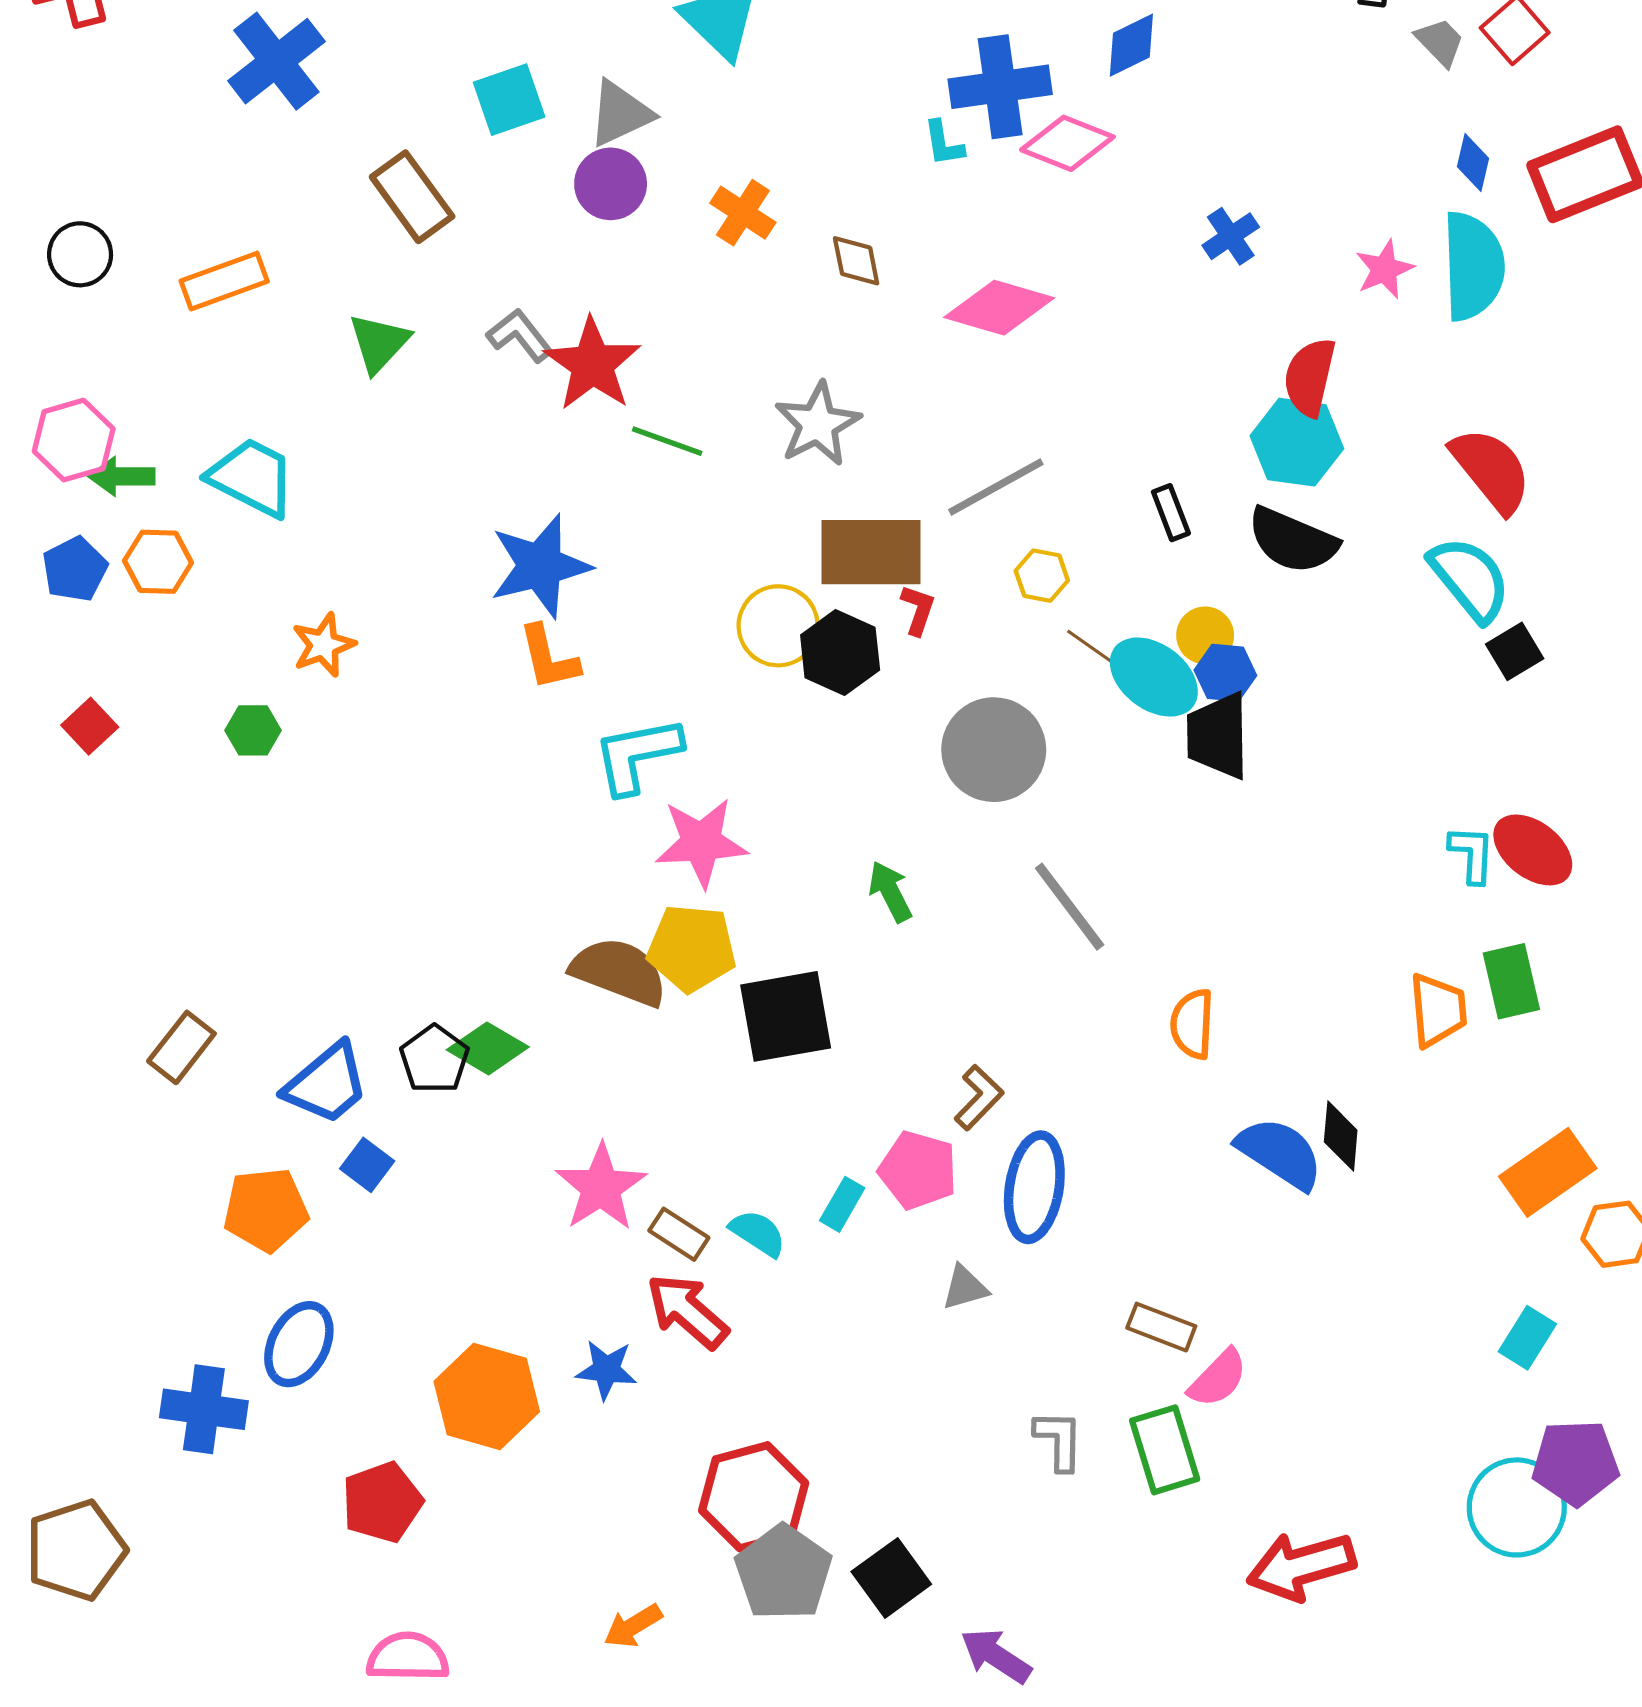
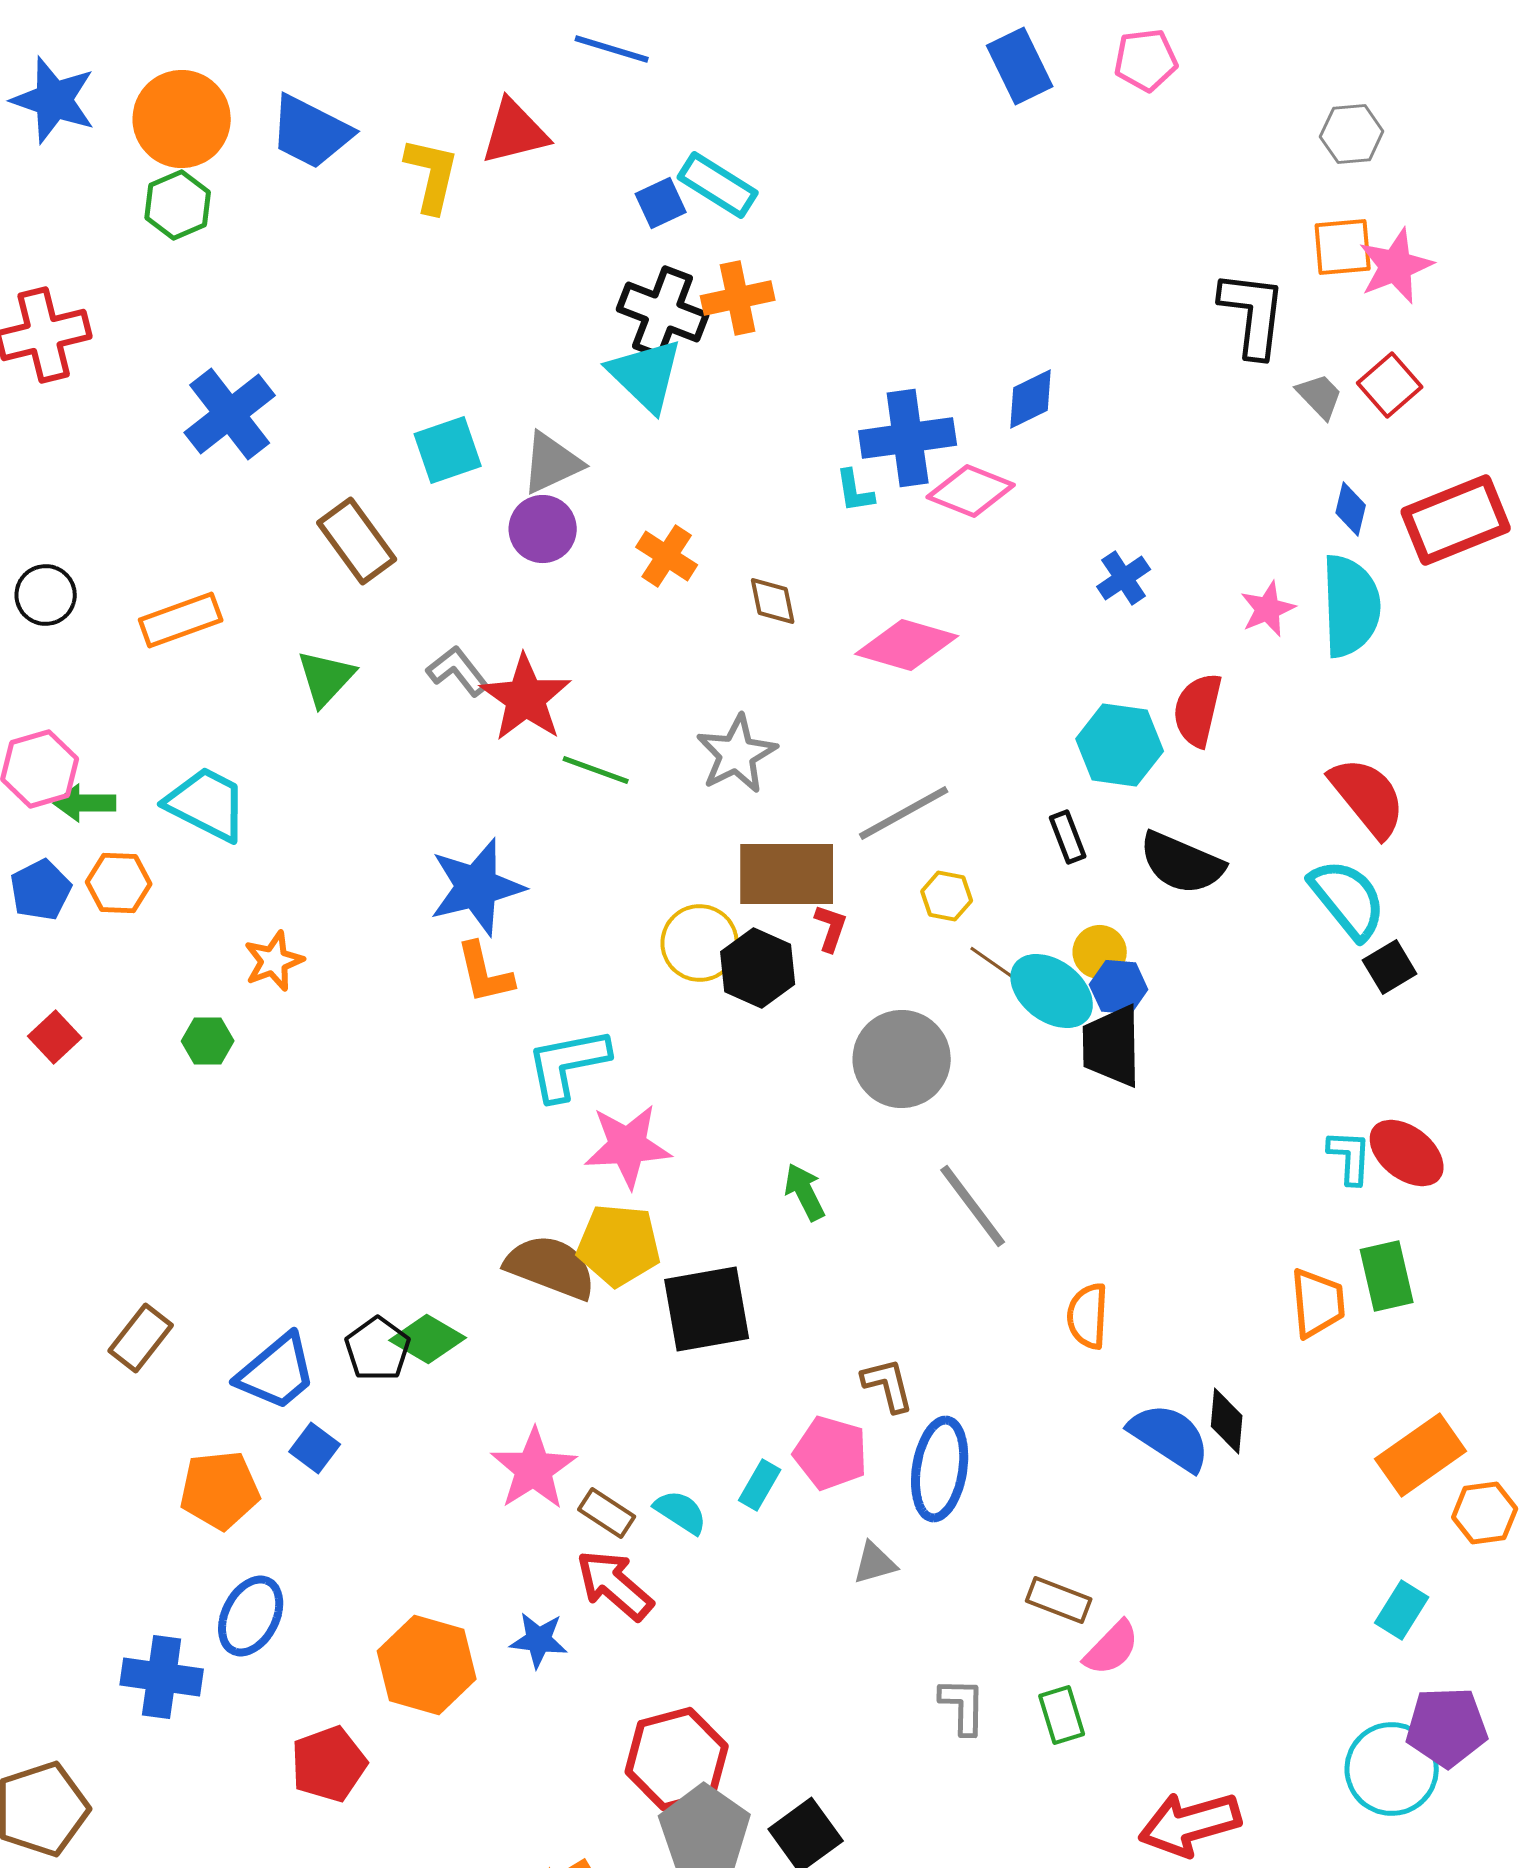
cyan hexagon: (1297, 442) -> (1120, 745), moved
brown L-shape: (979, 1098) -> (888, 1385), turned -58
green rectangle: (1165, 1450) -> (1062, 1715), size x0.7

